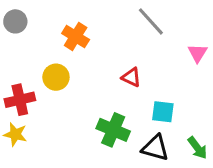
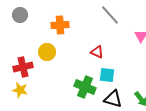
orange cross: (76, 37) -> (60, 25), turned -36
cyan square: (163, 112) -> (107, 75), moved

